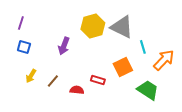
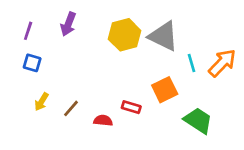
purple arrow: (64, 46) -> (68, 24), moved
orange arrow: (164, 60) -> (222, 63), moved

